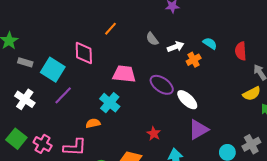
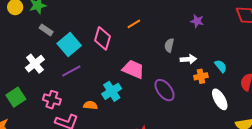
gray semicircle: (152, 39) -> (169, 45), turned 32
white ellipse: (187, 100) -> (220, 99), moved
pink cross: (43, 144) -> (52, 100), moved, turned -30

